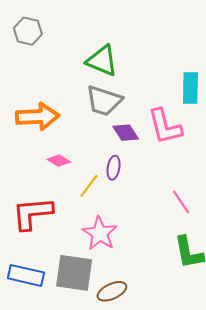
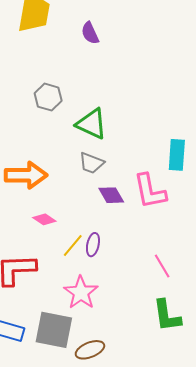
gray hexagon: (28, 31) -> (48, 97), moved
gray trapezoid: (104, 101) -> (91, 163), size x0.7
purple ellipse: (114, 168) -> (93, 245), moved

